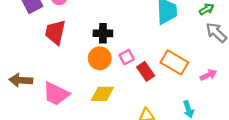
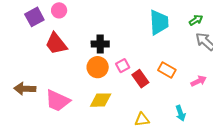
red trapezoid: (55, 32) -> (56, 44), turned -50
orange rectangle: (174, 62) -> (167, 70), size x0.7

